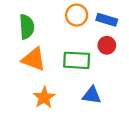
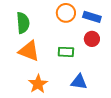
green rectangle: (77, 60) -> (66, 52), size x0.7

